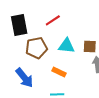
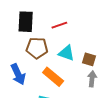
orange rectangle: (59, 72) -> (53, 77), size x1.5

